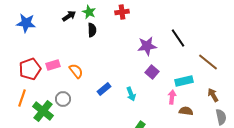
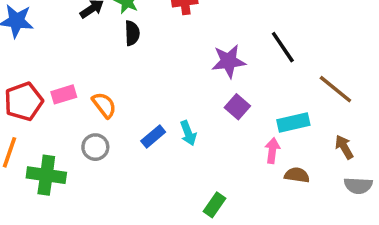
cyan arrow: (131, 94) -> (188, 133), moved
gray circle: (63, 99) -> (95, 147), moved
green cross: (43, 111) -> (46, 175), turned -30
gray semicircle: (221, 117) -> (358, 186), turned 105

